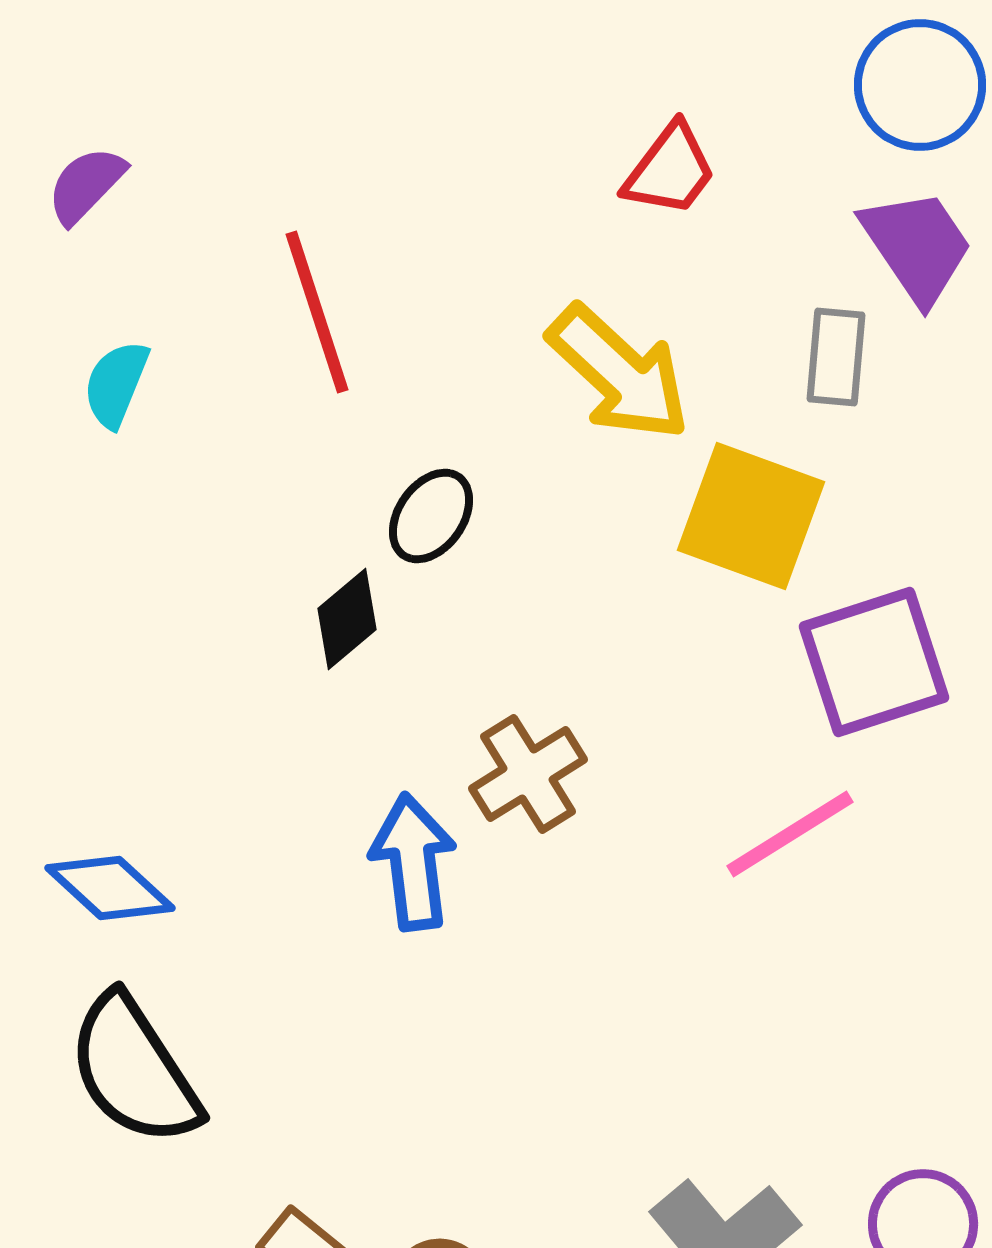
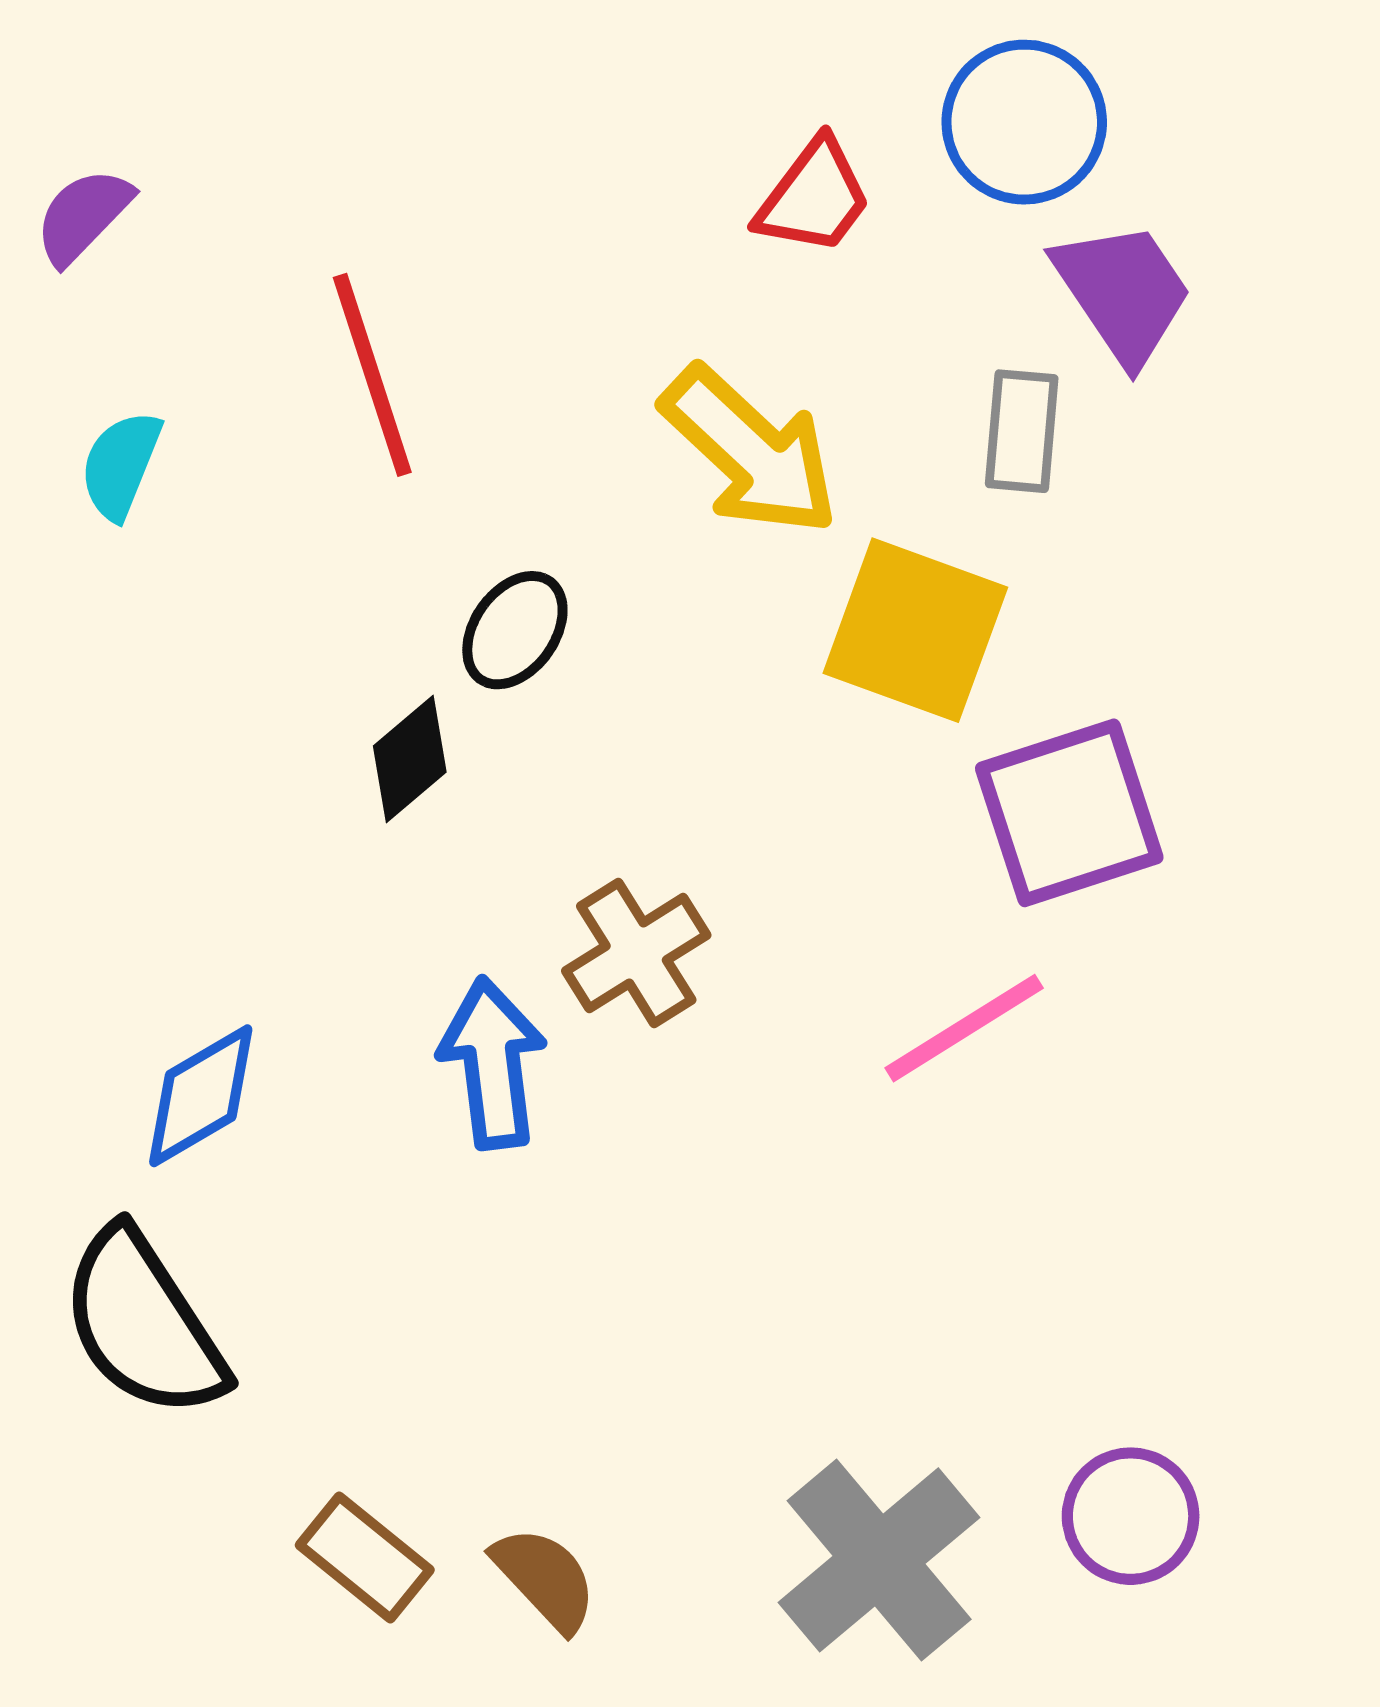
blue circle: (920, 85) -> (1024, 122), moved
blue diamond: (110, 888) -> (201, 1096), moved, turned -73

